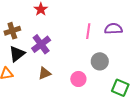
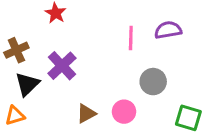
brown triangle: (45, 73) -> (86, 114), moved

